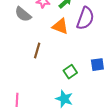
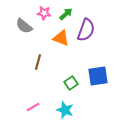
blue square: (97, 65) -> (98, 76), size x1.5
pink line: (17, 100) -> (33, 107), moved, turned 56

